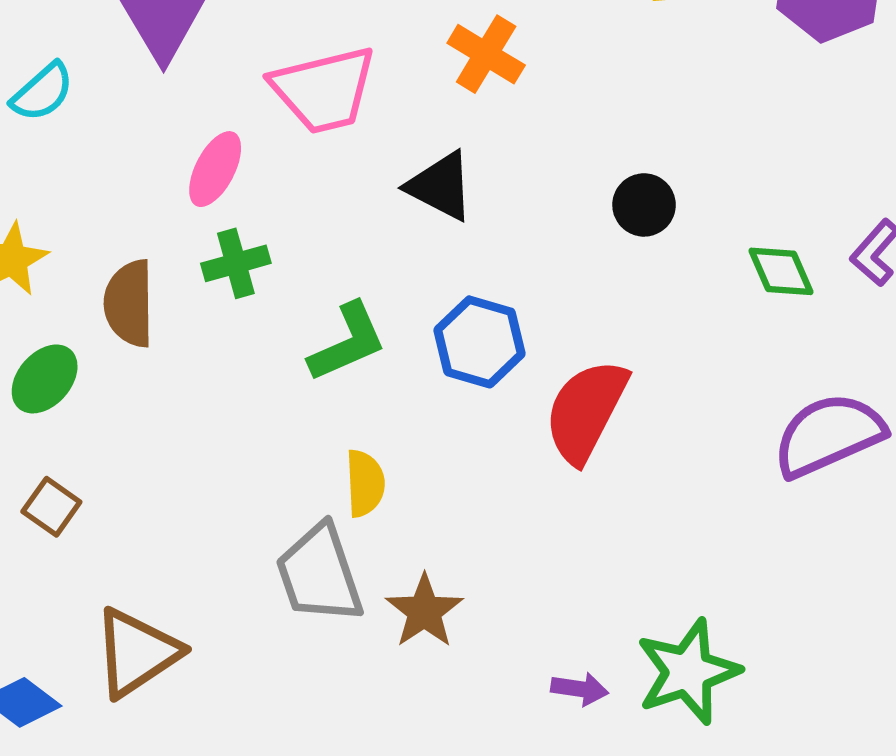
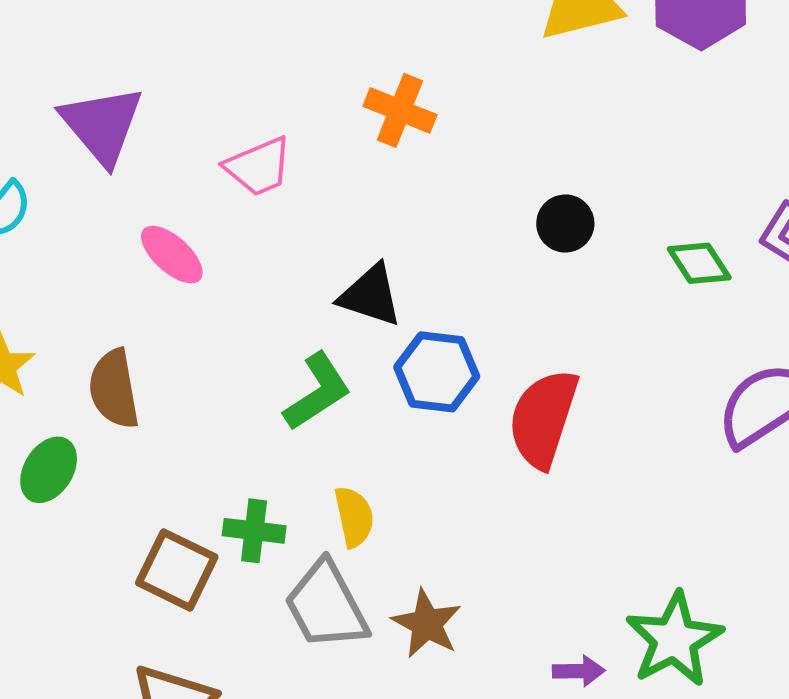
pink trapezoid: (324, 90) -> (258, 167), size x0.7
pink ellipse: (215, 169) -> (172, 255), turned -66
black triangle: (440, 186) -> (370, 295), moved
green cross: (236, 263) -> (254, 531), moved, turned 32
brown square: (51, 507) -> (177, 570), moved, size x1.5

